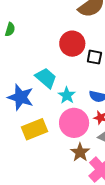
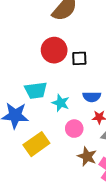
cyan trapezoid: (46, 78) -> (36, 90), turned 145
pink circle: (74, 123) -> (74, 129), size x0.6

